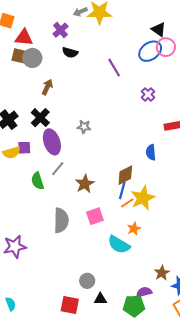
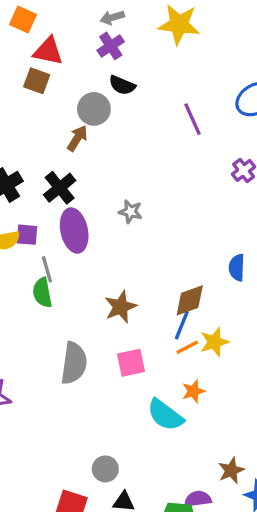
gray arrow: (80, 12) -> (112, 17), moved
gray circle: (32, 58) -> (94, 109), moved
gray line: (58, 169) -> (47, 269), moved, turned -63
yellow star: (143, 198) -> (214, 342), size x0.7

